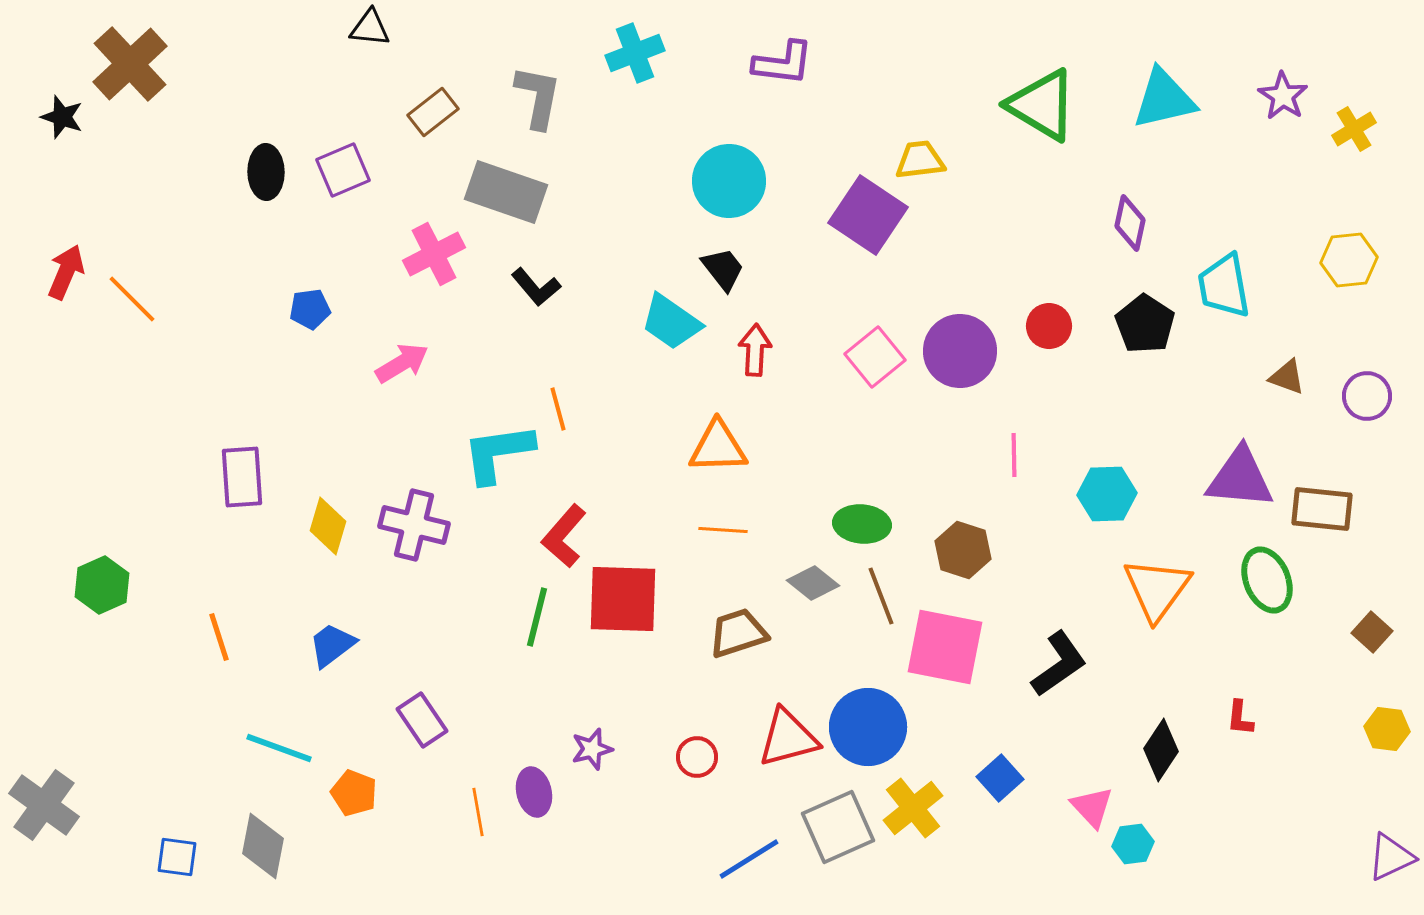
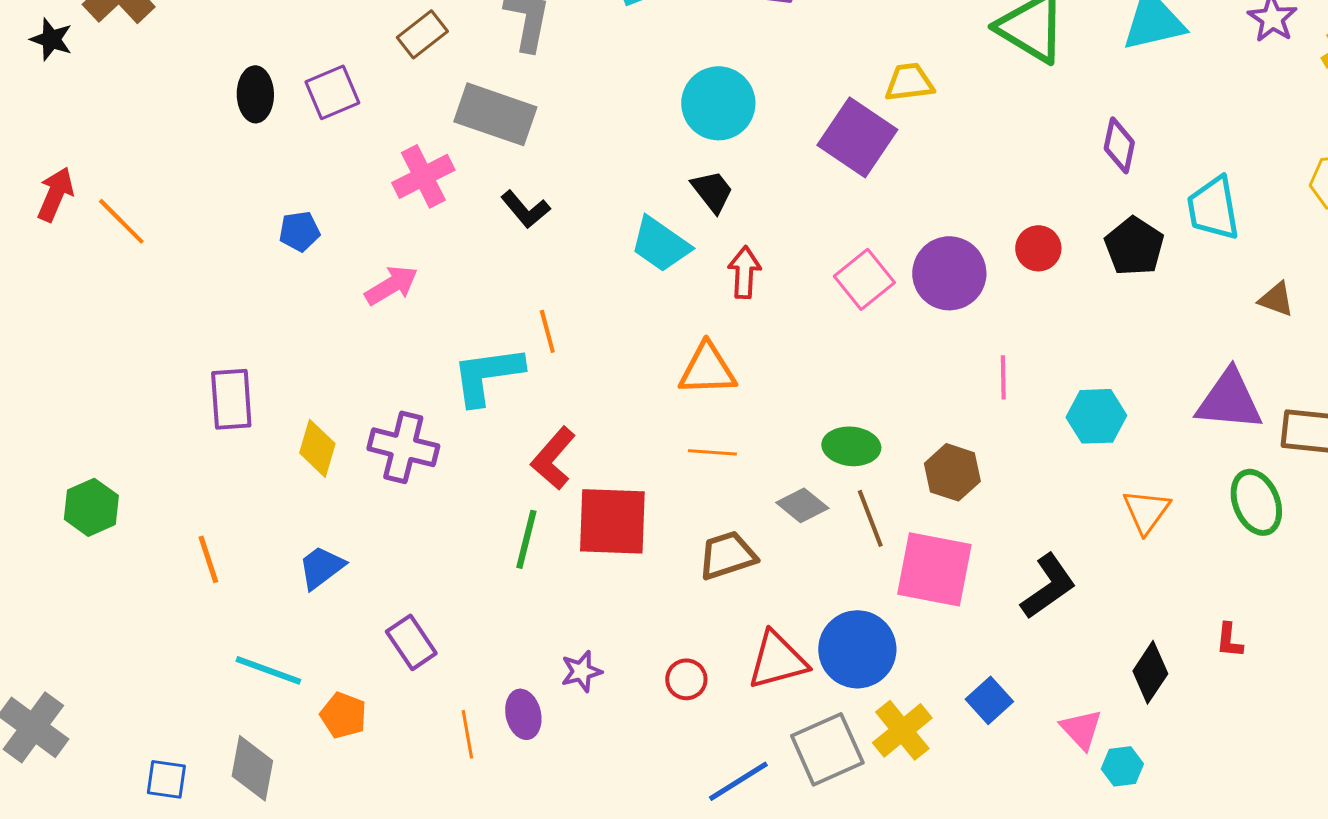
orange triangle: (1157, 589) -> (1146, 511), size x0.7

